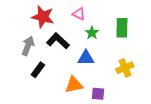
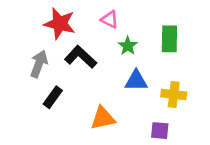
blue triangle: (86, 58) -> (136, 81), moved
yellow cross: (125, 68) -> (174, 94), turned 30
purple square: (98, 94) -> (160, 131), moved

